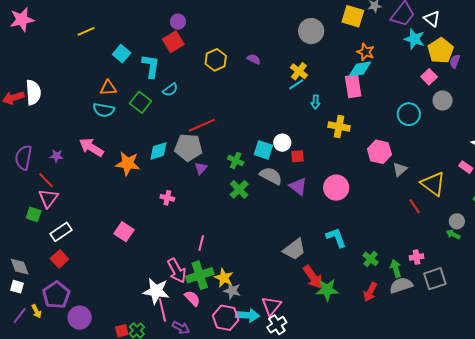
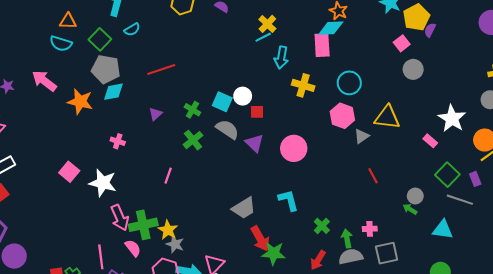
cyan arrow: (316, 102) -> (281, 57), size x1.5
cyan circle: (409, 114) -> (349, 83), moved
gray pentagon: (188, 147) -> (106, 69), moved
yellow triangle: (433, 184) -> (387, 117), moved, turned -36
pink line: (201, 243) -> (168, 176), moved
white star: (156, 291) -> (103, 183), moved

